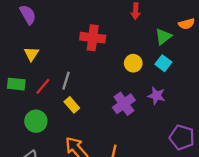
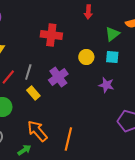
cyan square: (163, 63) -> (112, 57), turned -32
purple cross: (124, 104) -> (58, 77), moved

